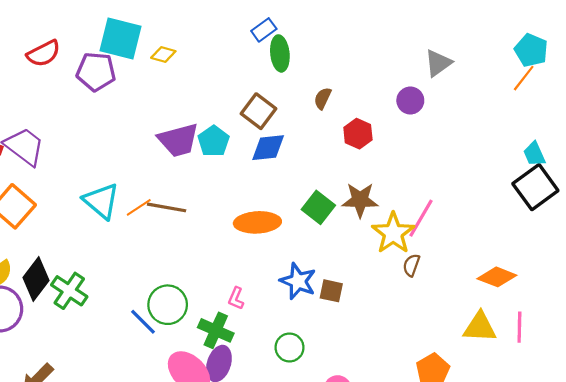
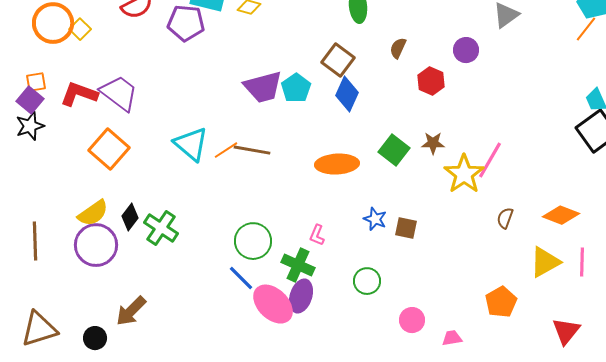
purple circle: (410, 101) -> (466, 50), moved
blue diamond: (268, 148) -> (347, 94), turned -60
brown star: (360, 200) -> (433, 143), size x0.7
brown semicircle: (411, 265) -> (505, 218), moved
black diamond: (36, 279) -> (130, 217), size x0.7
blue star: (298, 281) -> (375, 219), size x0.7
blue line: (143, 322) -> (241, 278), moved
yellow triangle: (480, 327) -> (545, 262), turned -32

